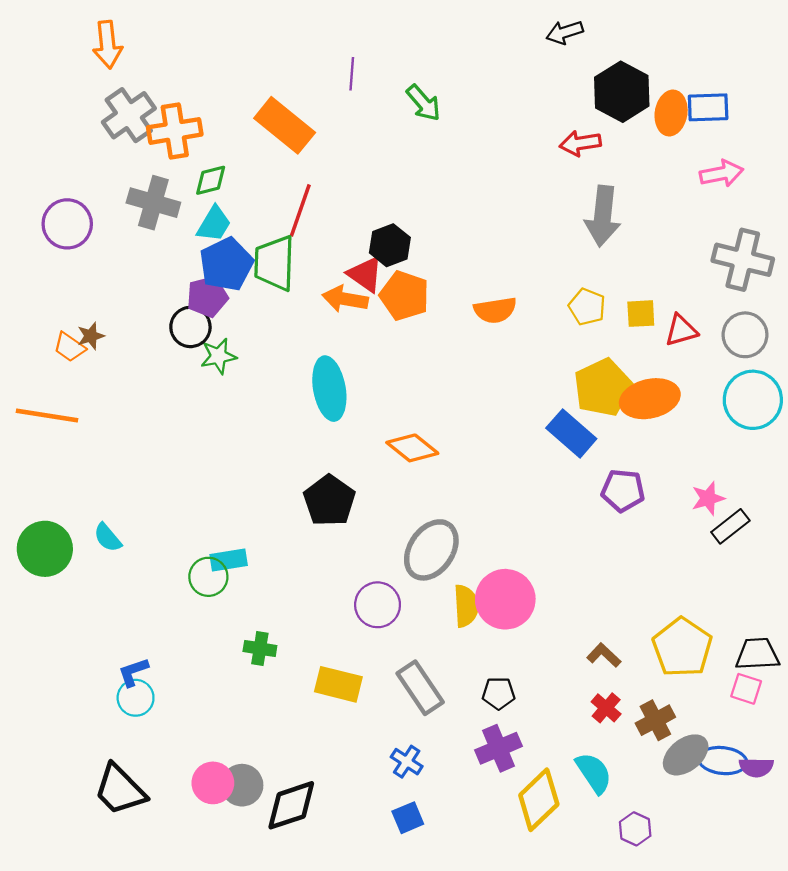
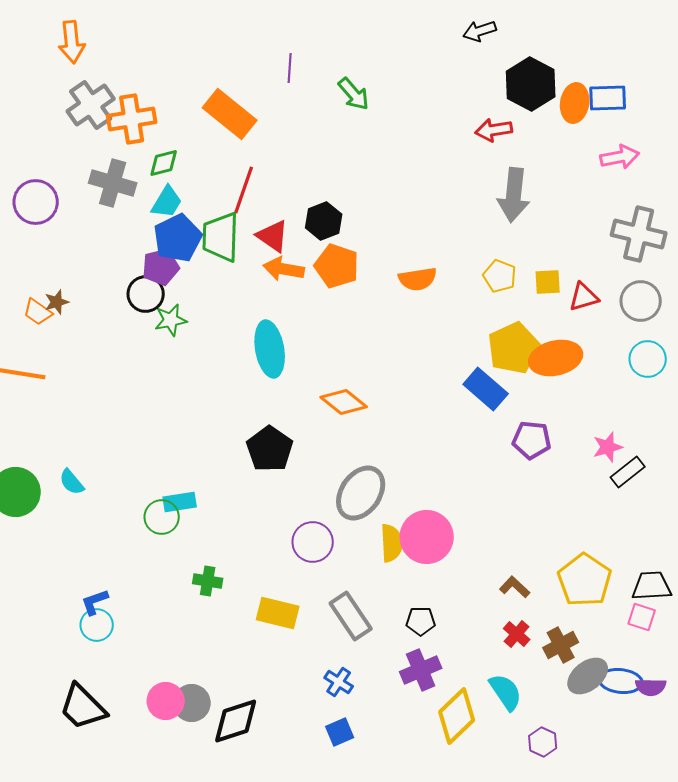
red triangle: (365, 274) -> (273, 236), moved
cyan circle: (753, 400) -> (648, 359), size x0.7

